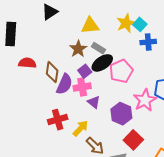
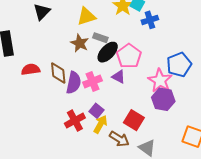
purple square: (85, 71) -> (96, 111), moved
purple triangle: (94, 102) -> (119, 77), moved
purple hexagon: (121, 114) -> (163, 99), moved
red square: (133, 140) -> (134, 120), moved

